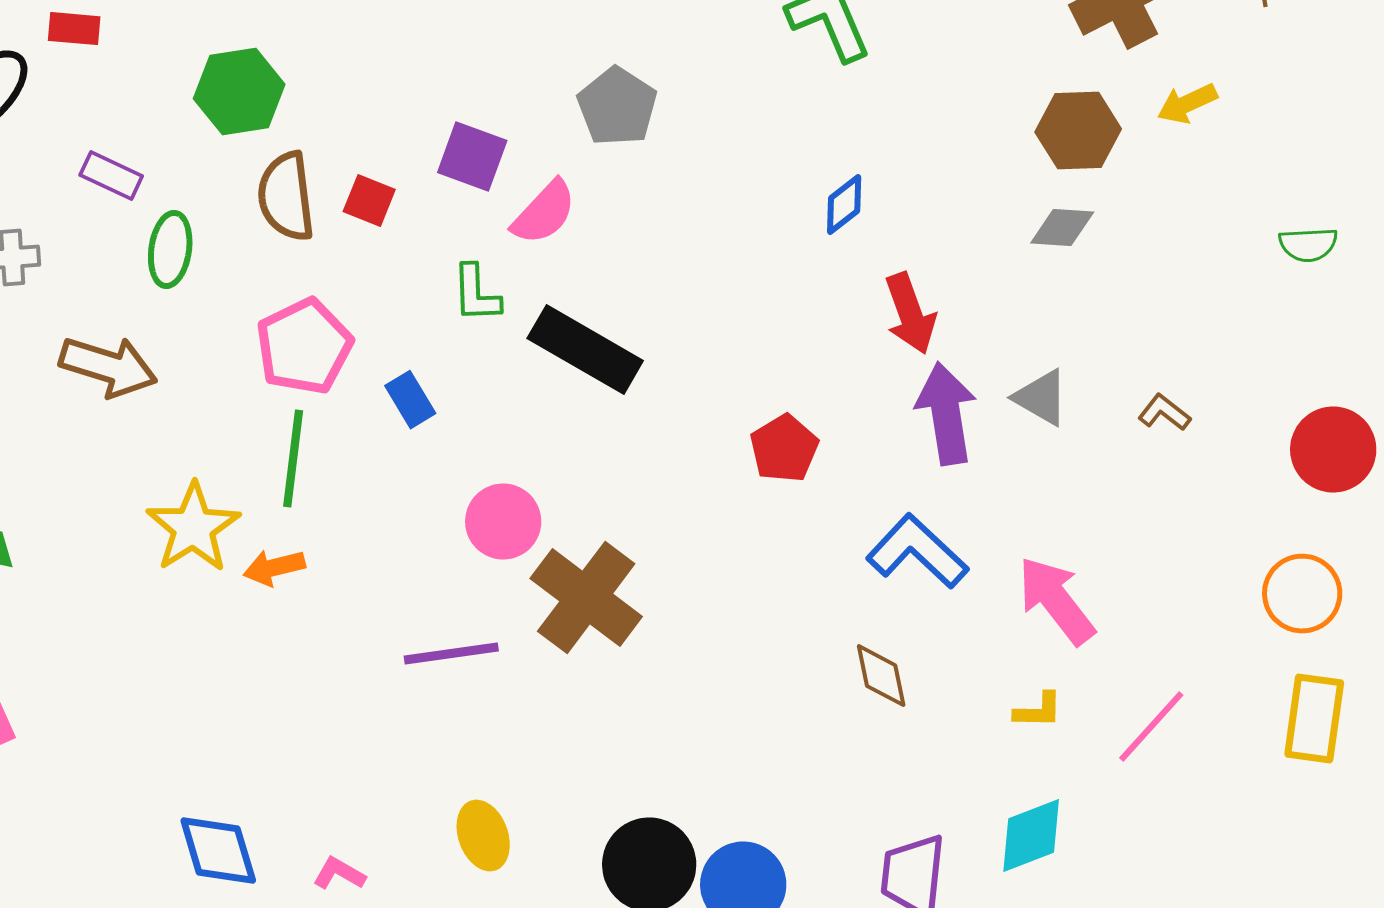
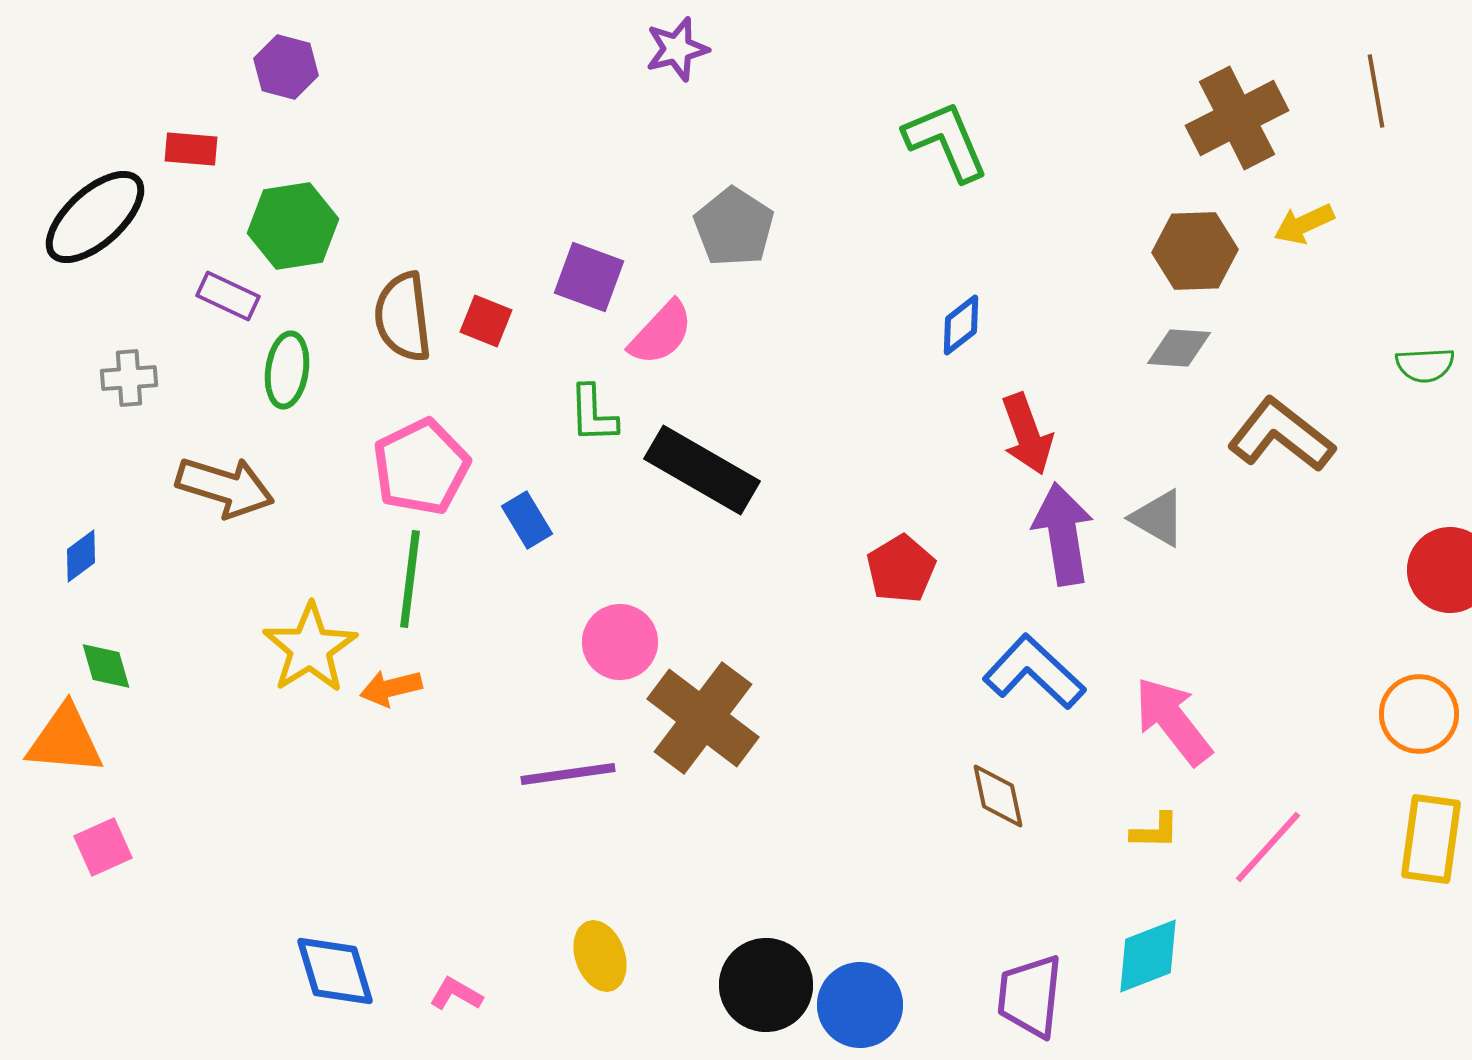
green hexagon: (239, 92) -> (293, 226), moved
brown L-shape: (1164, 413) -> (1281, 435), moved, size x2.0

